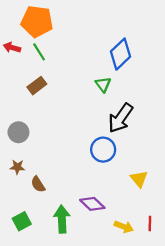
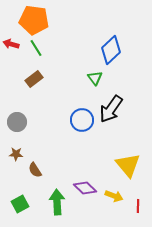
blue circle: (103, 150) -> (82, 120), moved
yellow triangle: (139, 179) -> (128, 165), size x1.5
yellow arrow: (124, 227) -> (114, 196), moved

